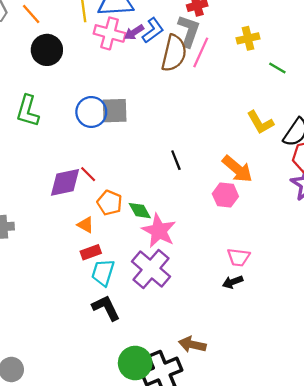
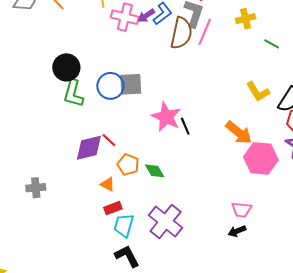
black circle: (47, 50) -> (66, 67), moved
green L-shape: (28, 111) -> (73, 93), moved
pink hexagon: (225, 195) -> (261, 158), moved, size x1.5
pink star: (159, 231) -> (166, 117), moved

